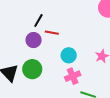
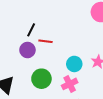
cyan circle: (69, 55) -> (74, 64), moved
green circle: (32, 69) -> (41, 79), moved

